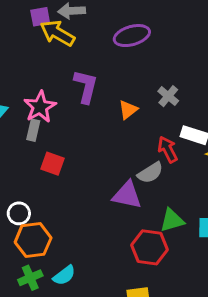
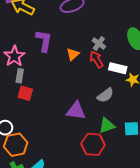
gray rectangle: (33, 130) -> (20, 76), moved
red arrow: (168, 149) -> (96, 59), moved
gray semicircle: (150, 173) -> (105, 95), moved

